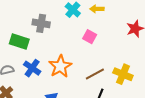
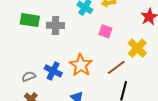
green rectangle: (19, 41) -> (30, 20), moved
yellow cross: (123, 74) -> (137, 48), moved, turned 30

